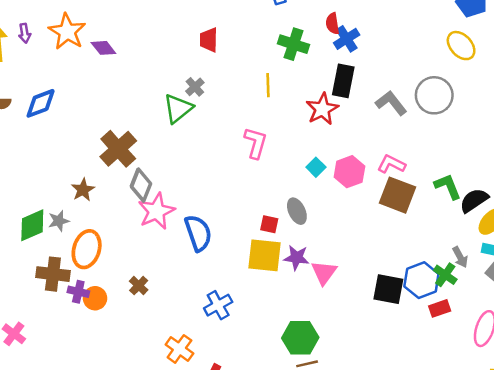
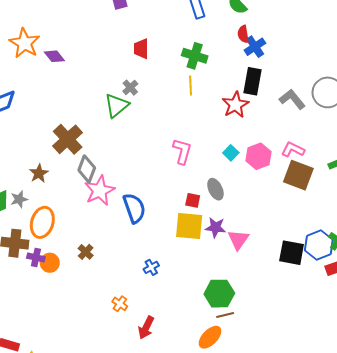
green cross: (294, 44) -> (195, 56), moved
pink L-shape: (256, 143) -> (182, 151), moved
blue cross: (218, 305) -> (151, 267), size x0.7
orange cross: (179, 349) -> (120, 304), size x0.7

